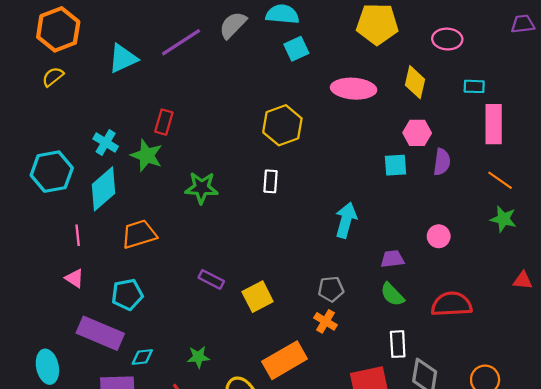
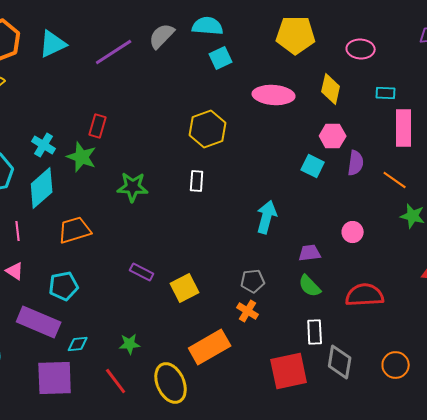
cyan triangle: (123, 58) -> (53, 44), moved
cyan square: (396, 165) -> (313, 166), turned 30
orange line: (500, 180) -> (395, 180), moved

